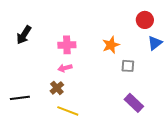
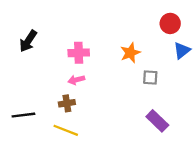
brown cross: (57, 88) -> (67, 103), turned 32
yellow line: (68, 111) -> (66, 130), moved

